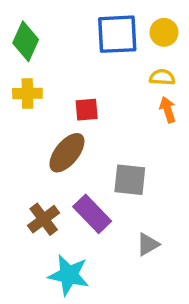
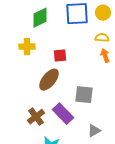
green diamond: (26, 41) -> (40, 18), moved, turned 40

